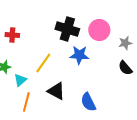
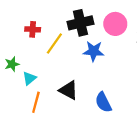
black cross: (67, 29) -> (80, 23), turned -30
red cross: (12, 35) -> (33, 29), moved
yellow line: (43, 63) -> (54, 44), moved

